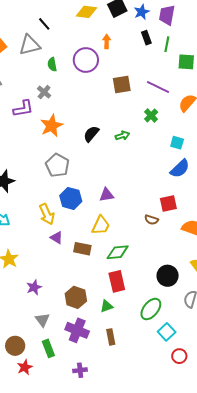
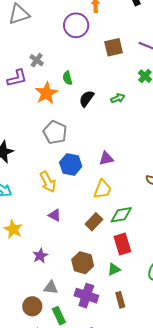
green semicircle: (52, 64) -> (67, 78), moved
purple triangle: (57, 238) -> (55, 215), moved
brown rectangle: (82, 249) -> (94, 222), moved, turned -54
gray triangle: (42, 320) -> (51, 287), turned -42
brown circle: (15, 346) -> (32, 306), moved

